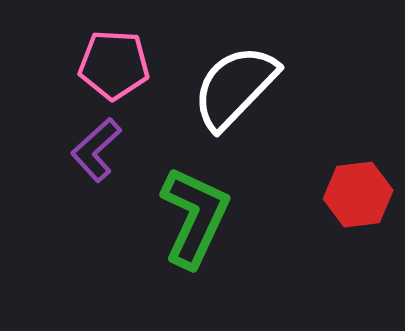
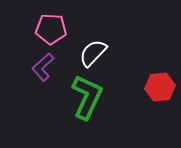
white semicircle: (235, 87) -> (93, 53), moved, size x0.7

